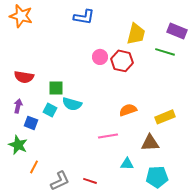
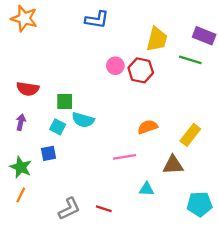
yellow rectangle: (165, 117) -> (190, 135), turned -30
blue square: (31, 123) -> (48, 153), moved, turned -32
orange line: (34, 167) -> (21, 195), moved
cyan pentagon: (157, 177) -> (200, 204), moved

